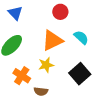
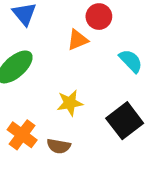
orange triangle: (52, 40) -> (78, 40), moved, size x0.6
orange cross: (22, 76) -> (22, 135), moved

